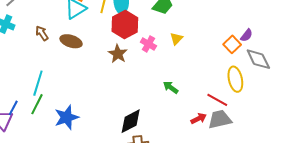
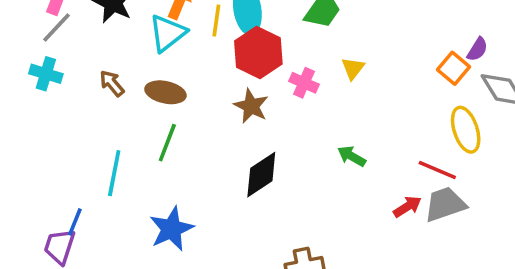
green line: (37, 104) -> (167, 143), moved
black diamond: (131, 121) -> (261, 175), moved

